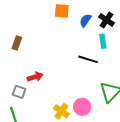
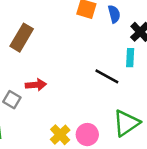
blue semicircle: (85, 20) -> (114, 14), moved, turned 120
brown rectangle: (17, 43) -> (22, 38), size x1.5

